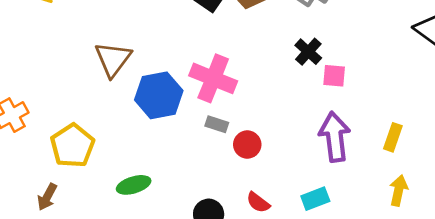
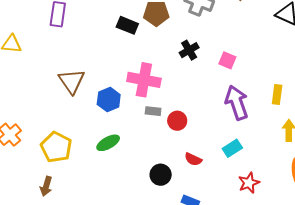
black cross: (308, 52) -> (189, 50), moved, turned 30
pink square: (334, 76) -> (227, 60), turned 30
blue hexagon: (159, 95) -> (109, 100), size x0.7
green ellipse: (134, 185) -> (108, 143), moved

